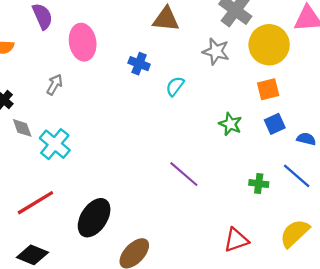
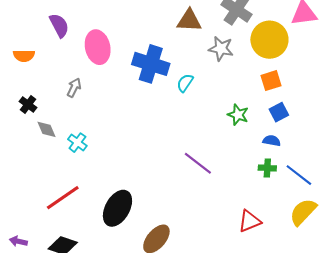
brown triangle: (166, 19) -> (189, 20), moved
blue cross: (139, 64) -> (151, 64), size x1.8
blue semicircle: (306, 139) -> (272, 141), moved
cyan cross: (55, 144) -> (77, 143), size x0.7
blue line: (297, 176) -> (299, 175), moved

